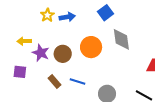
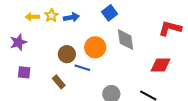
yellow arrow: (24, 41) -> (32, 17), moved
purple star: (41, 53) -> (18, 42), moved, turned 30
blue line: (78, 81) -> (82, 68), moved

